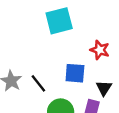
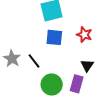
blue square: (75, 73) -> (54, 37), moved

